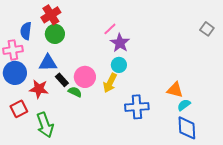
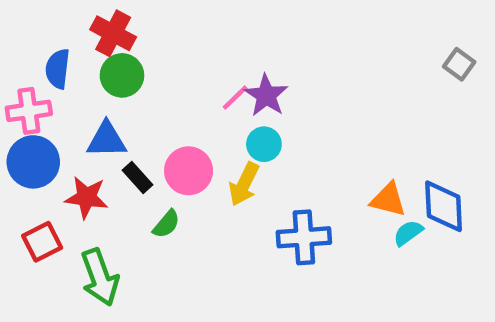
red cross: (51, 15) -> (113, 33), turned -30
pink line: (110, 29) -> (235, 98), moved
green semicircle: (75, 92) -> (166, 224), moved, turned 104
blue diamond: (187, 128) -> (444, 206), moved

